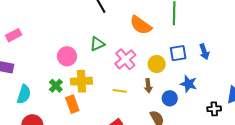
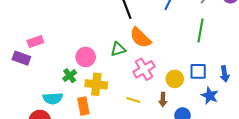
orange semicircle: (141, 25) -> (140, 38), moved
pink rectangle: (14, 35) -> (35, 42), moved
blue star: (189, 84) -> (210, 96), moved
green cross: (56, 86) -> (70, 76), moved
cyan semicircle: (24, 94) -> (53, 98), moved, turned 60

